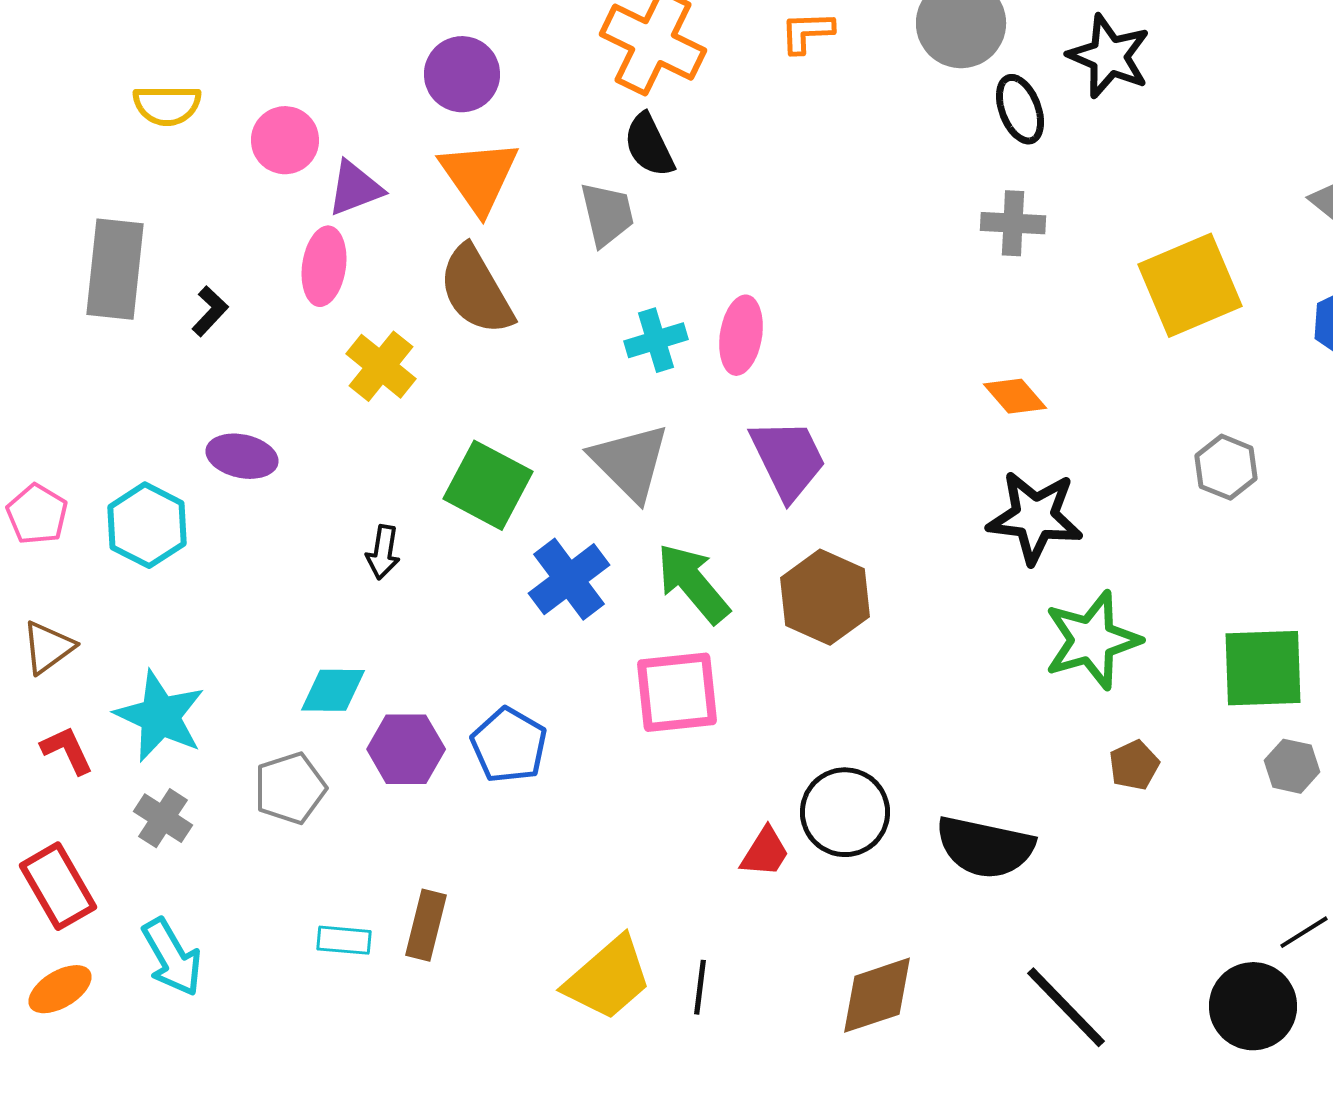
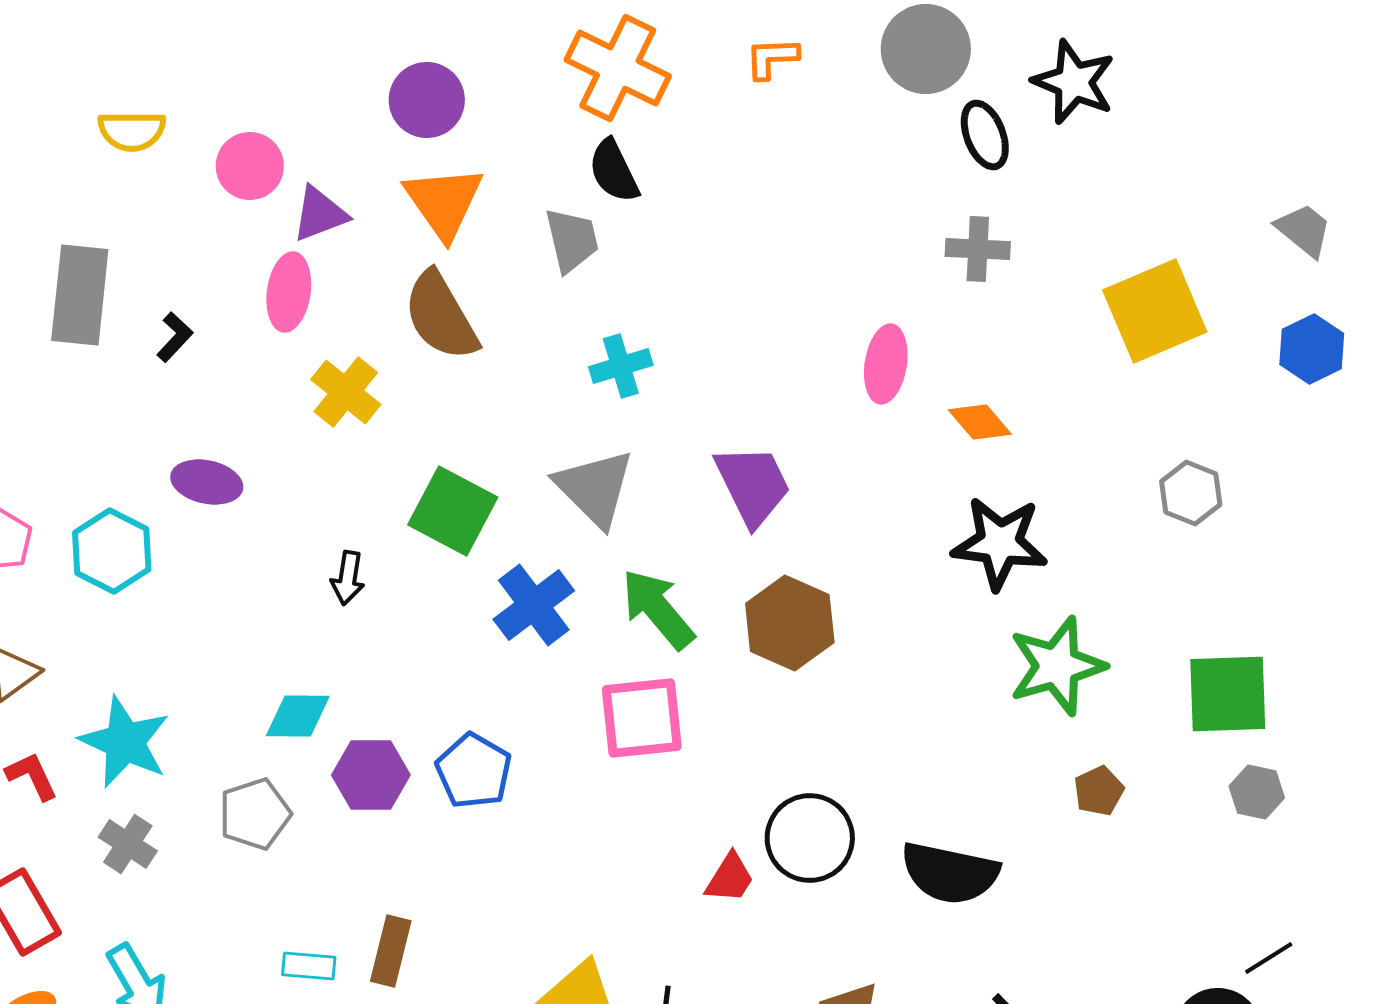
pink ellipse: (741, 335) -> (886, 364), moved

